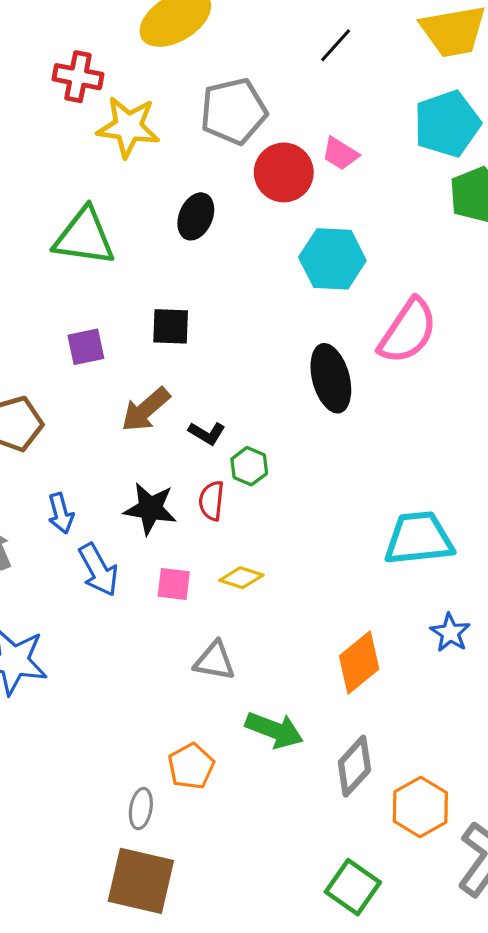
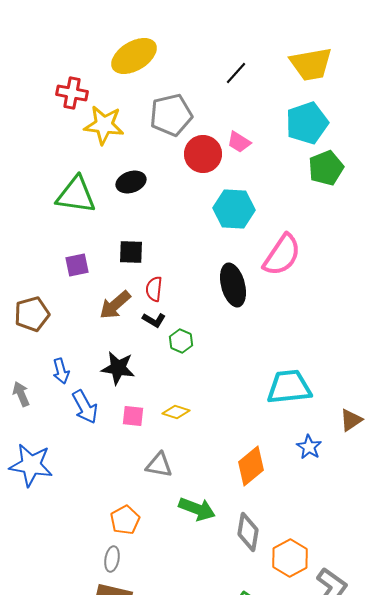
black ellipse: (196, 216) -> (131, 182), moved, turned 48
red semicircle: (212, 501) -> (154, 289), moved
orange pentagon: (191, 766) -> (125, 520), moved
gray diamond: (354, 766) -> (248, 532), turned -33

